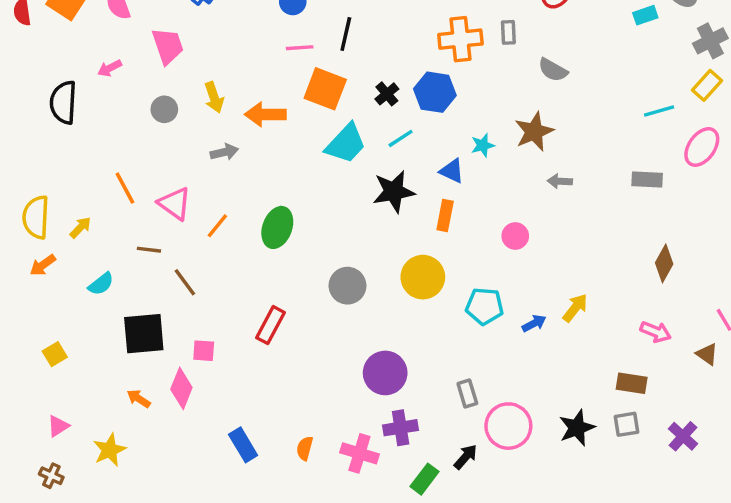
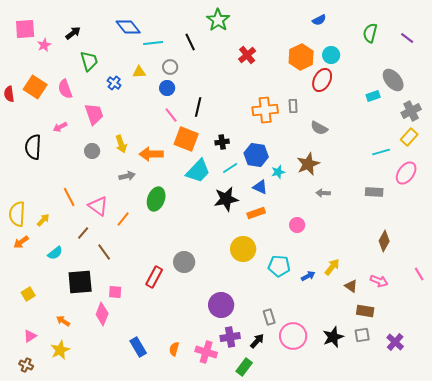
pink line: (300, 48) -> (171, 115), turned 56
blue hexagon: (435, 92) -> (256, 155), moved
black cross: (387, 94) -> (222, 142), turned 32
orange rectangle: (445, 215) -> (256, 213), turned 60
green ellipse: (277, 227) -> (156, 199), moved
brown line: (149, 250) -> (83, 233), turned -56
gray circle: (347, 286) -> (184, 262), moved
brown triangle: (707, 354) -> (351, 286), moved
orange arrow: (139, 399) -> (63, 321), moved
black arrow: (466, 457) -> (257, 341), moved

